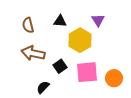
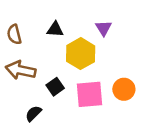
orange circle: (114, 78) -> (124, 89), moved

